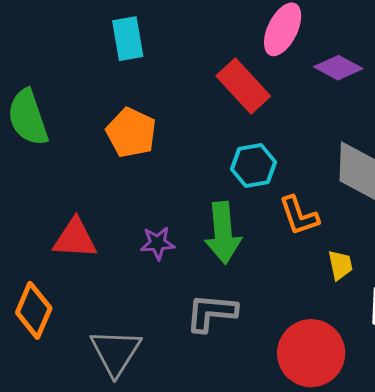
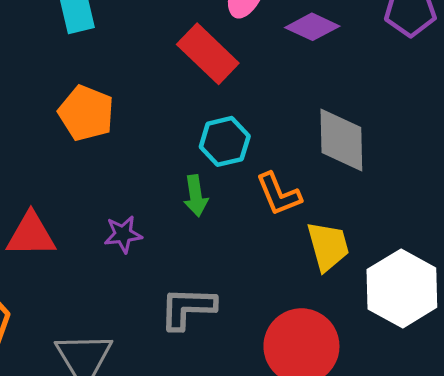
green arrow: (223, 233) -> (196, 196), moved, size x0.6
yellow trapezoid: (340, 265) -> (328, 246), size x1.5

